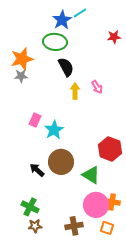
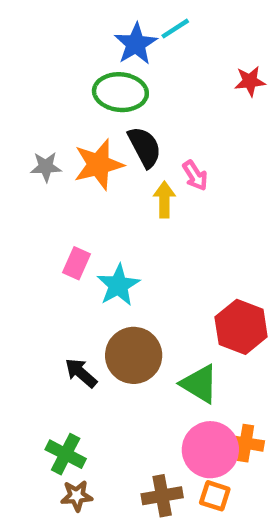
orange star: (22, 59) -> (99, 165), moved
pink arrow: (97, 87) -> (195, 176), moved
orange square: (107, 228) -> (215, 496), moved

